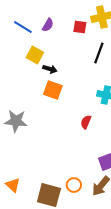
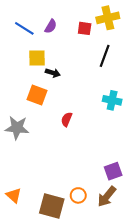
yellow square: (35, 55) -> (37, 58), turned -30
orange square: (53, 90) -> (37, 95), moved
red semicircle: (86, 122) -> (67, 119), moved

